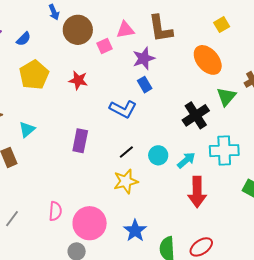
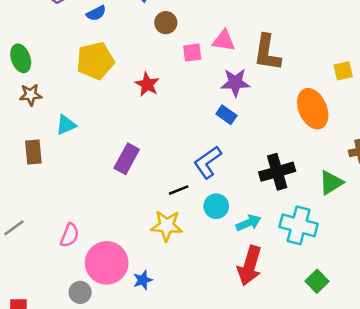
brown circle: (78, 30) -> (166, 23), size x0.6
blue rectangle: (145, 85) -> (226, 115), turned -42
green triangle: (226, 97) -> (331, 183), moved
blue L-shape: (123, 109) -> (208, 162), moved, turned 100
blue star: (135, 231) -> (143, 280), moved, size x0.7

